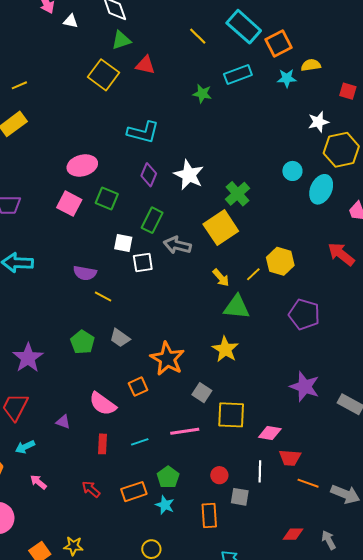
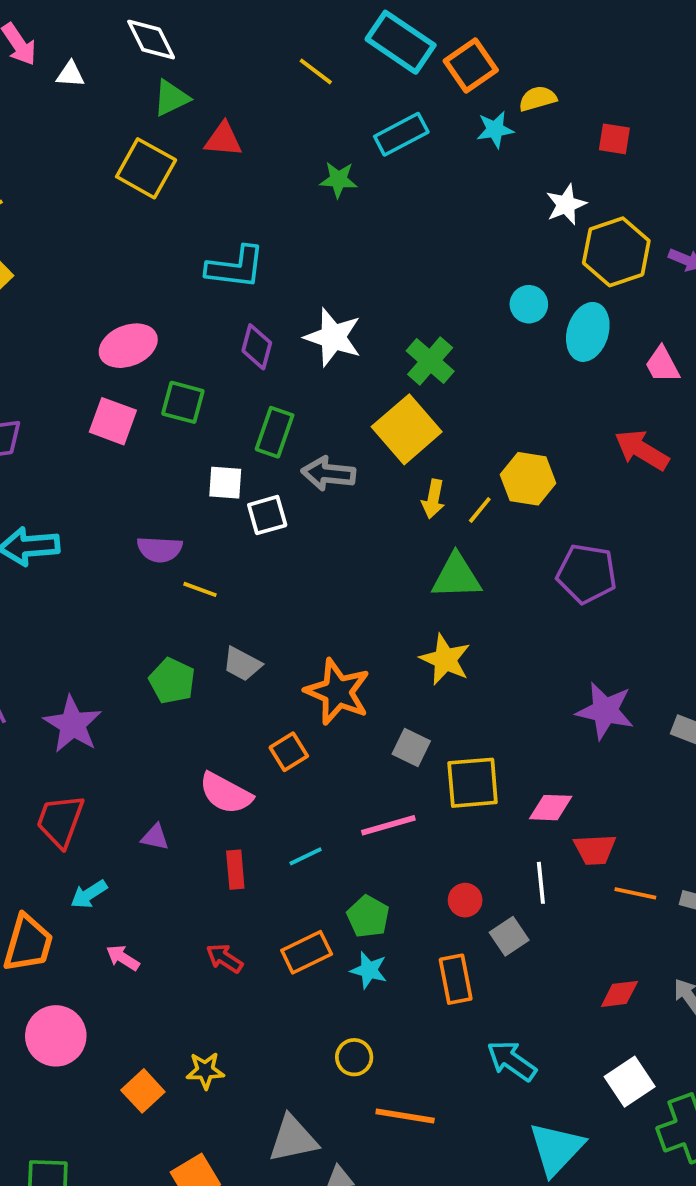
yellow arrow: (221, 278) -> (433, 499), moved, turned 60
gray square: (240, 497) -> (509, 936), turned -36

